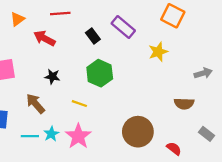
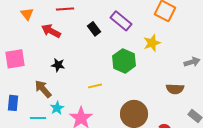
orange triangle: (17, 19) -> (27, 14), turned -32
green hexagon: (100, 73) -> (124, 61), moved
yellow line: (79, 104) -> (95, 86), moved, turned -32
cyan star: (51, 134) -> (57, 108), moved

